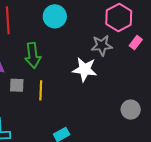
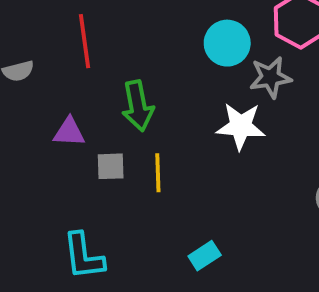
cyan circle: (55, 16) -> (227, 43), moved

